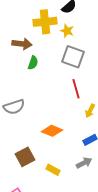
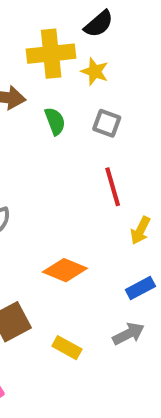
gray square: (73, 57) -> (107, 123), size x0.6
green semicircle: (33, 63) -> (55, 121), moved, turned -40

